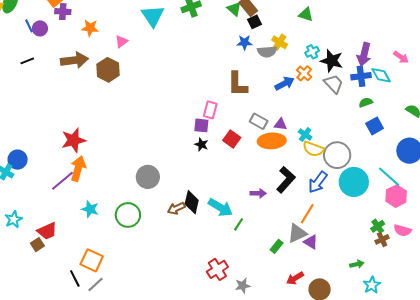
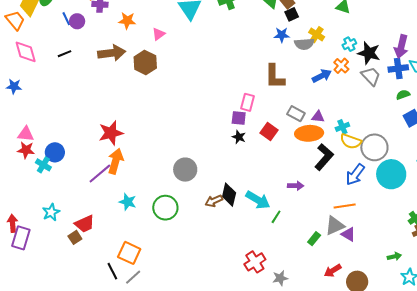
cyan cross: (305, 135) -> (342, 127), turned 32
black L-shape: (286, 180) -> (324, 157), moved
orange line: (307, 214) -> (345, 206), turned 50

